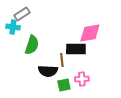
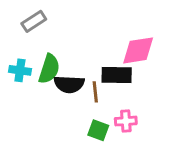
cyan cross: (13, 27) -> (20, 70), moved
black semicircle: (48, 71) -> (69, 84), moved
green square: (64, 85) -> (98, 130), turned 32

